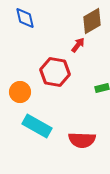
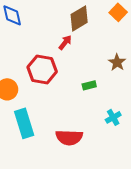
cyan rectangle: (37, 126) -> (24, 123), turned 44

